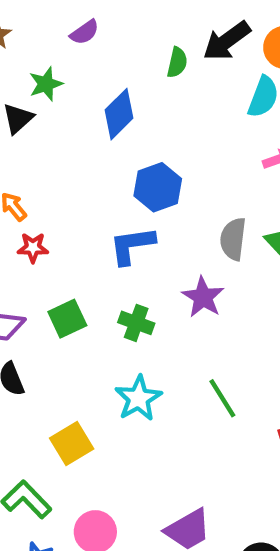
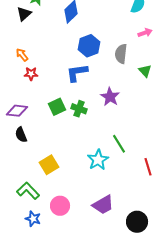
gray semicircle: (233, 239) -> (121, 54), moved
green square: (67, 319) -> (57, 107), moved
cyan star: (138, 398) -> (98, 160), moved

